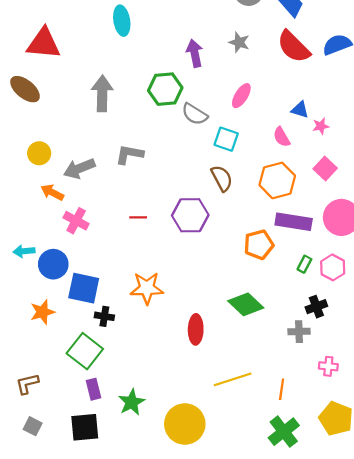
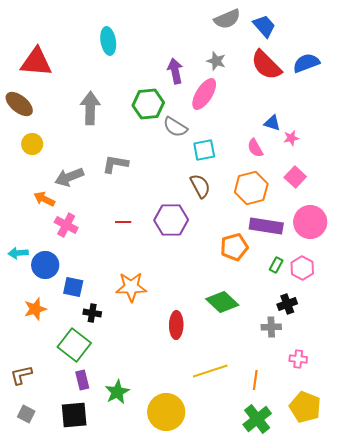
pink ellipse: (241, 96) -> (204, 94), moved, size x1.4
cyan square: (226, 139) -> (204, 150), turned -30
yellow circle: (39, 153) -> (32, 144), moved
blue square: (84, 288) -> (73, 287), size x0.7

